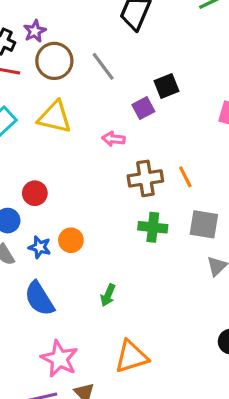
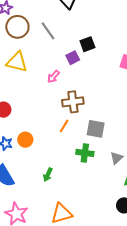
pink arrow: (113, 139) -> (53, 77), turned -56
orange line: (185, 177) -> (64, 126), moved, turned 56
gray square: (204, 224) -> (96, 129), moved
green cross: (153, 227) -> (85, 153), moved

